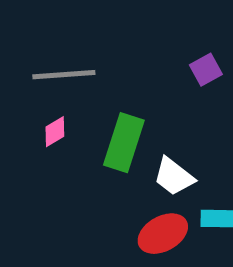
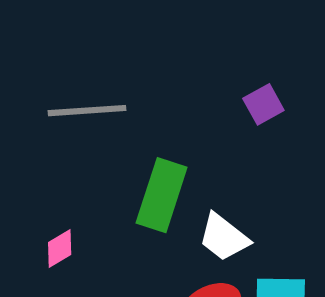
pink diamond: (55, 132) -> (60, 249), moved

